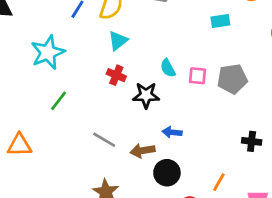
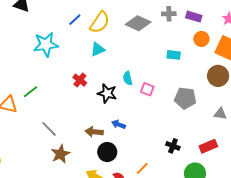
red cross: (116, 75) -> (80, 80), moved
gray pentagon: (232, 79) -> (185, 98), moved
green line: (59, 101) -> (30, 92), moved
gray line: (104, 140) -> (49, 129), moved

